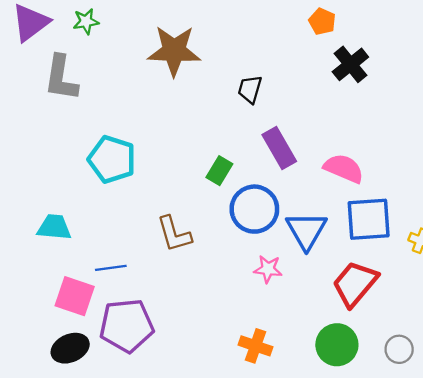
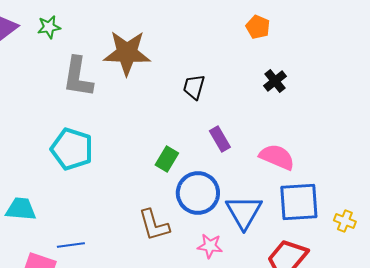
black cross: (350, 64) -> (275, 81), moved, size x0.7
gray L-shape: (61, 78) -> (78, 77), moved
purple rectangle: (279, 148) -> (220, 139), size x0.7
brown L-shape: (174, 234) -> (154, 225), moved

